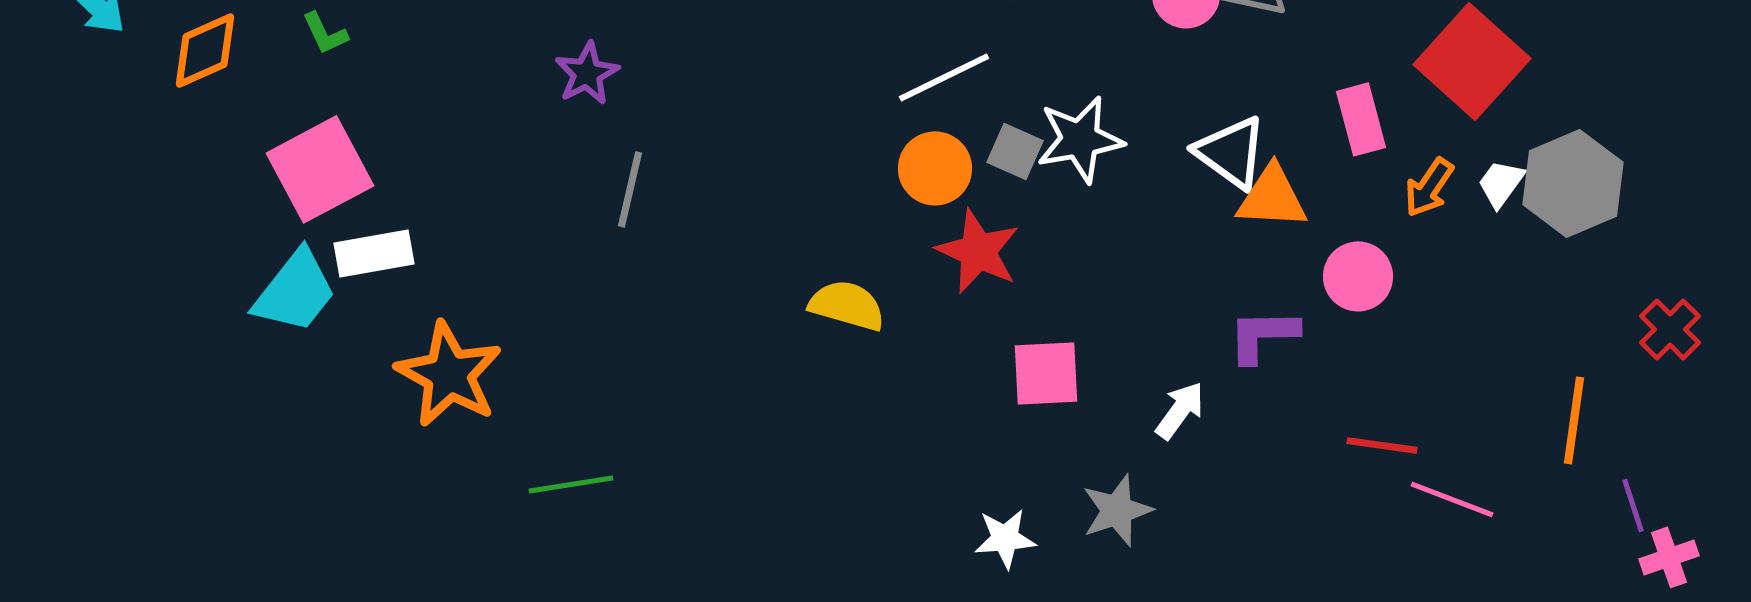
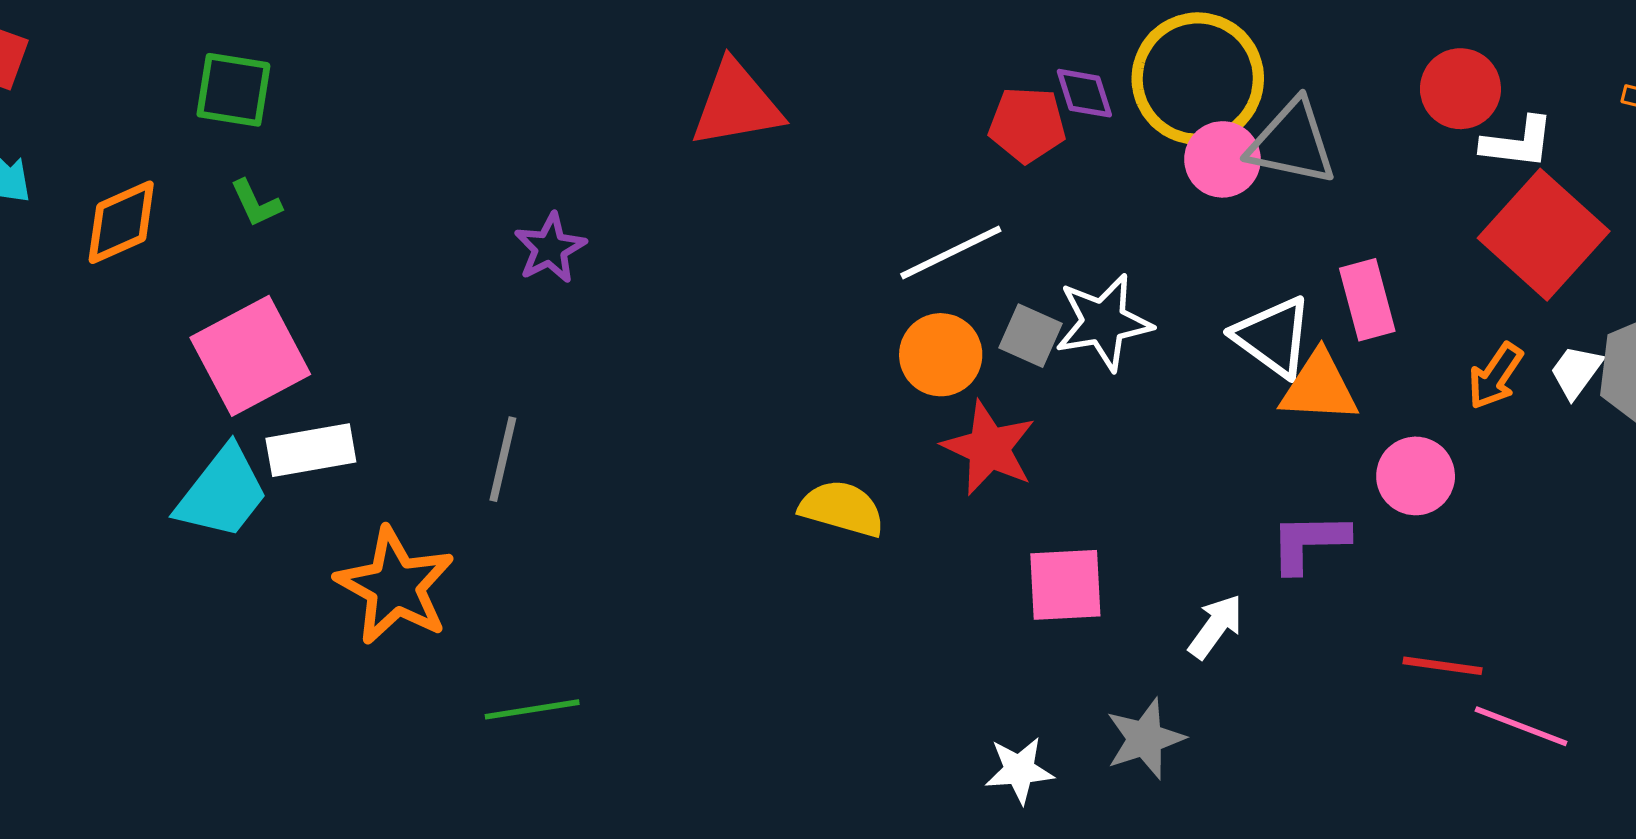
pink rectangle: (1361, 119) -> (1367, 300), moved
gray line: (630, 189) -> (503, 459), moved

